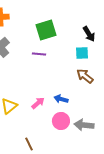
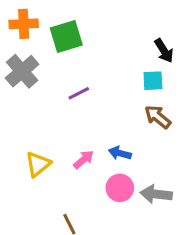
green square: (46, 30) -> (66, 37), moved
purple line: (39, 54) -> (79, 93), moved, turned -32

